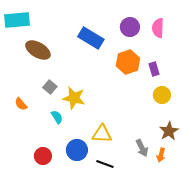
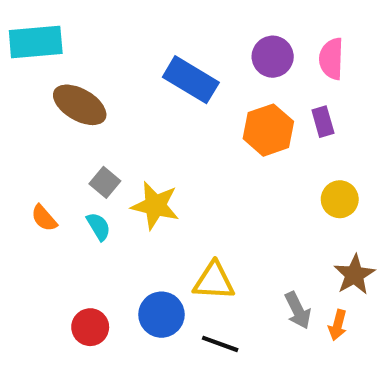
purple rectangle: (154, 69) -> (323, 122), moved
cyan semicircle: (57, 117) -> (99, 226), moved

